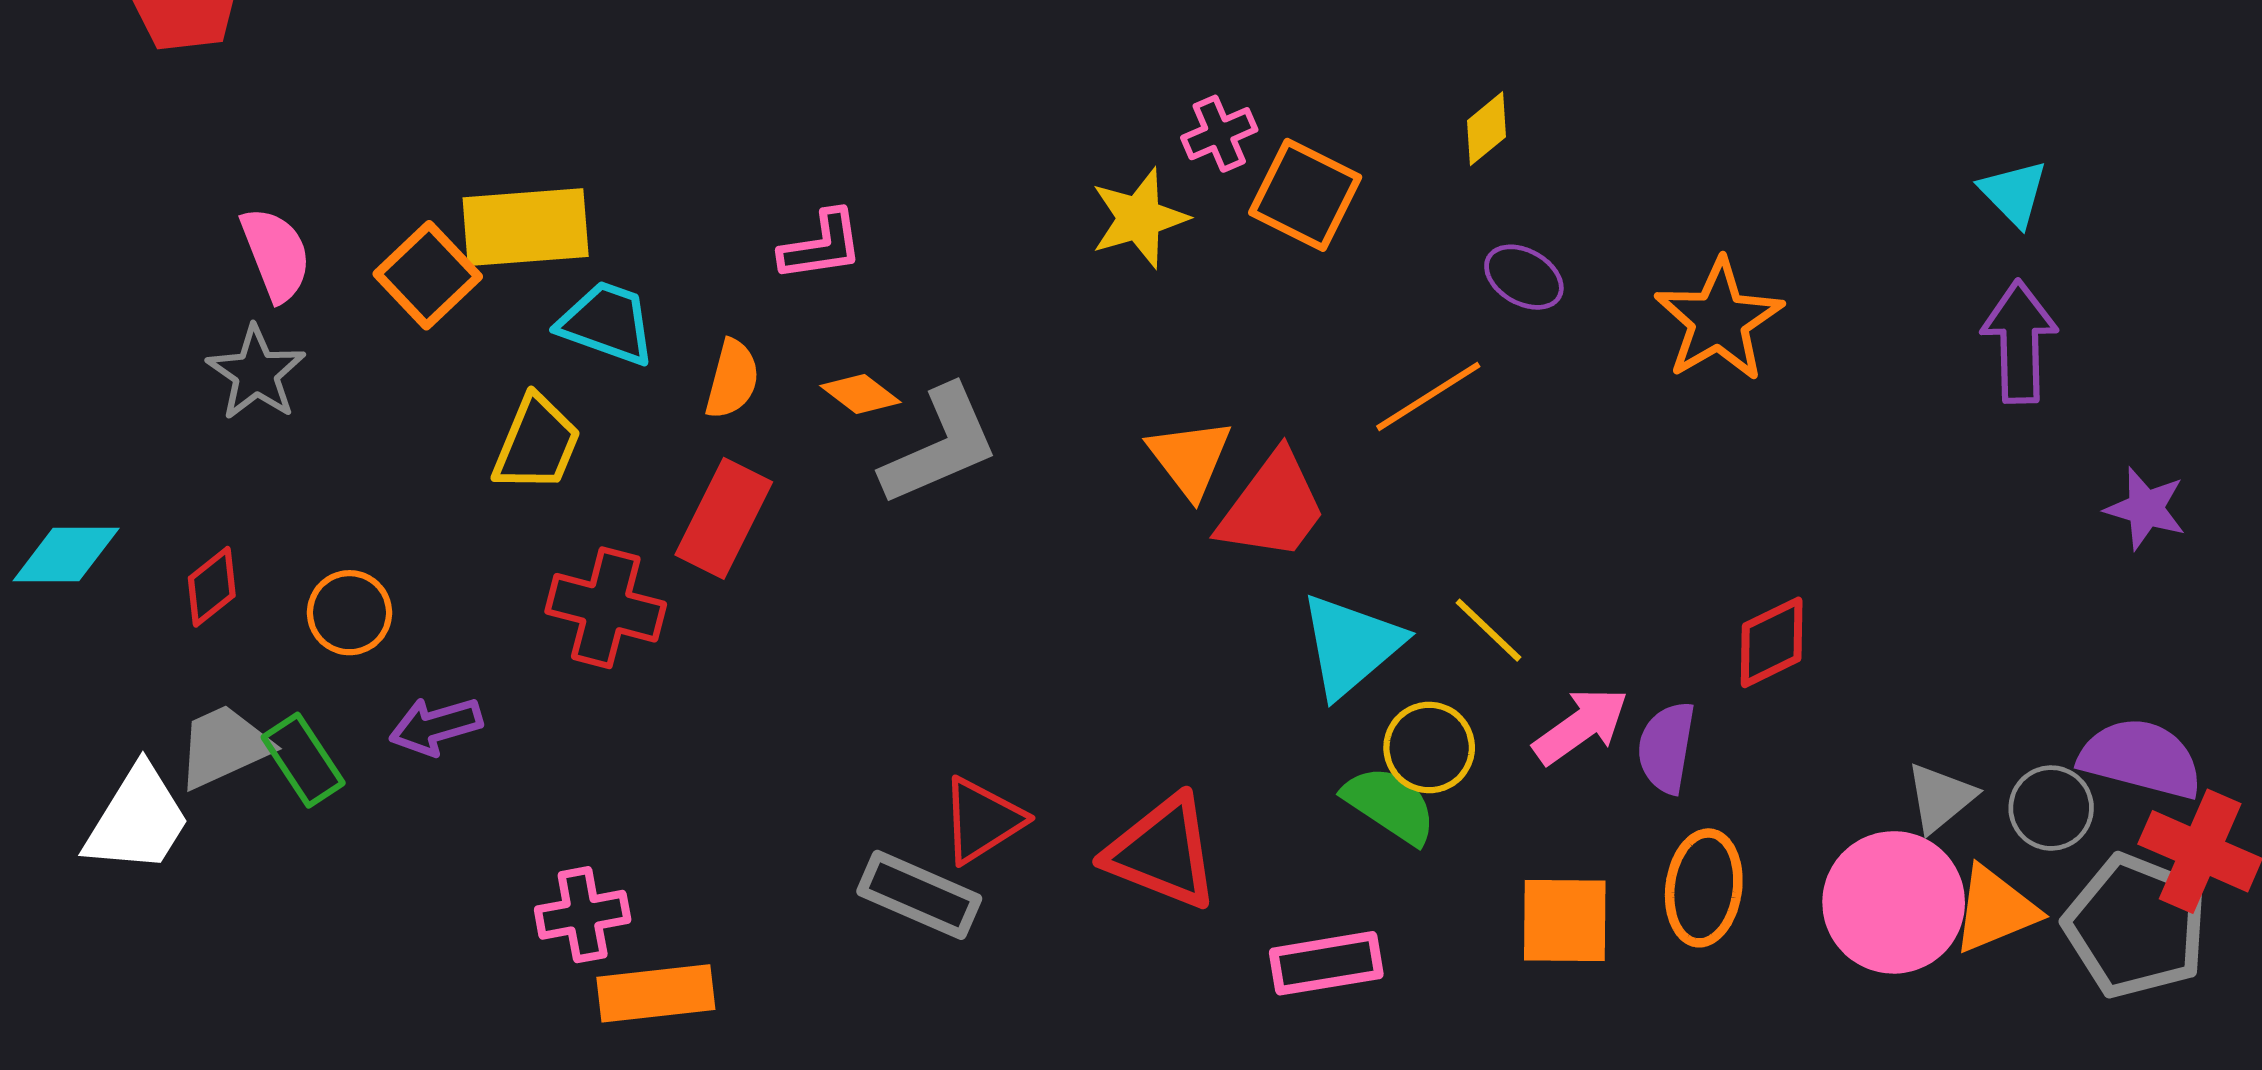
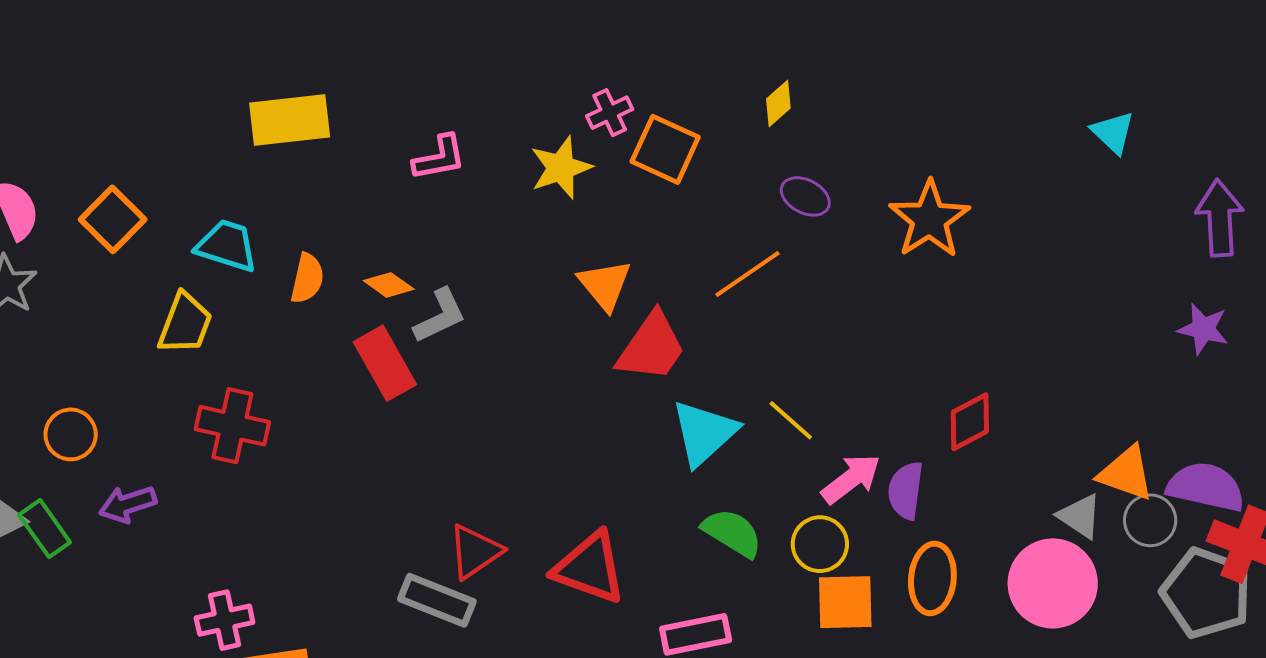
yellow rectangle: (526, 227) -> (290, 120), moved
pink L-shape: (821, 246) -> (439, 158), moved
purple arrow: (2019, 342) -> (1220, 218), moved
gray L-shape: (940, 446) -> (440, 316), size x0.7
orange triangle: (1190, 458) -> (605, 285), moved
red rectangle: (724, 518) -> (385, 363), moved, turned -54
yellow circle: (1429, 747) -> (820, 544), moved
gray triangle: (1940, 798) -> (1080, 516), turned -45
orange triangle: (1995, 910) -> (1126, 473), moved, turned 44

